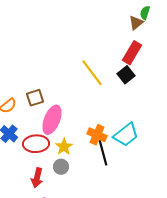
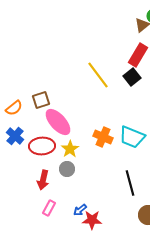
pink ellipse: (52, 120) -> (58, 122), turned -64
cyan trapezoid: (126, 135) -> (132, 137), turned 60
black line: (103, 153) -> (130, 183), moved

